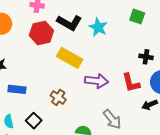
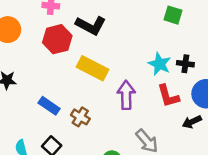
cyan star: (98, 27) -> (160, 64), moved
purple arrow: (96, 81) -> (126, 95), turned -95
blue rectangle: (17, 89) -> (49, 106), moved, turned 30

